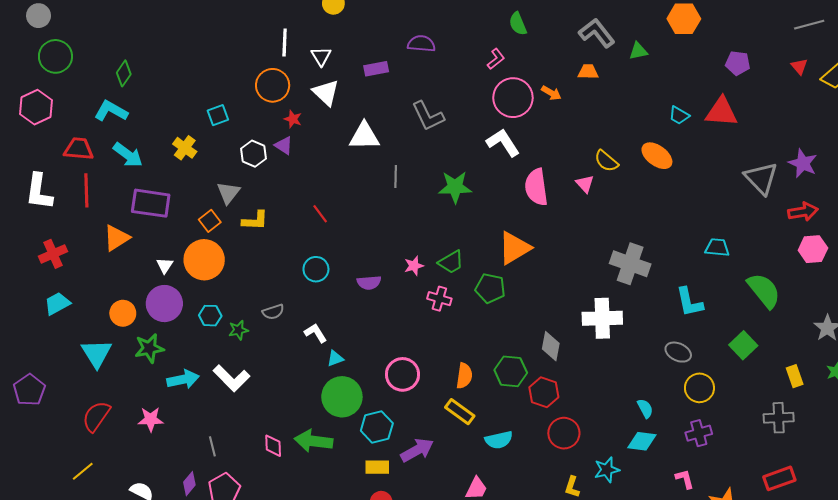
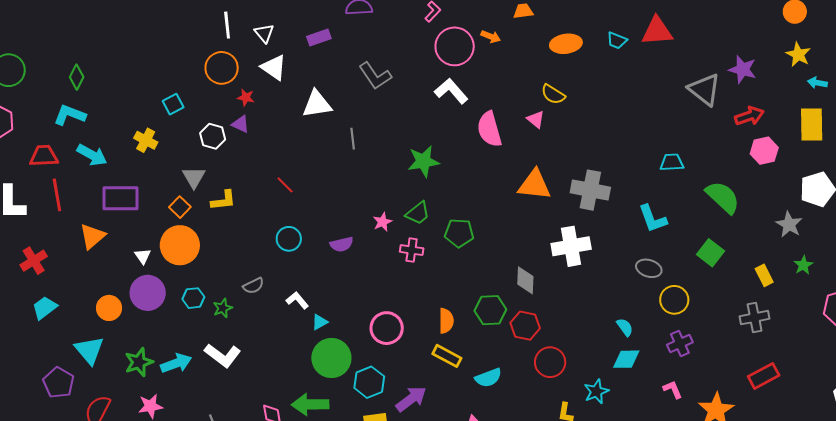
orange ellipse: (657, 156) -> (566, 44), moved, turned -36
green star: (455, 187) -> (423, 161), moved
orange triangle: (514, 248) -> (534, 185), moved, turned 45
green star: (149, 348) -> (139, 362), moved
purple pentagon: (29, 390) -> (59, 383), moved

